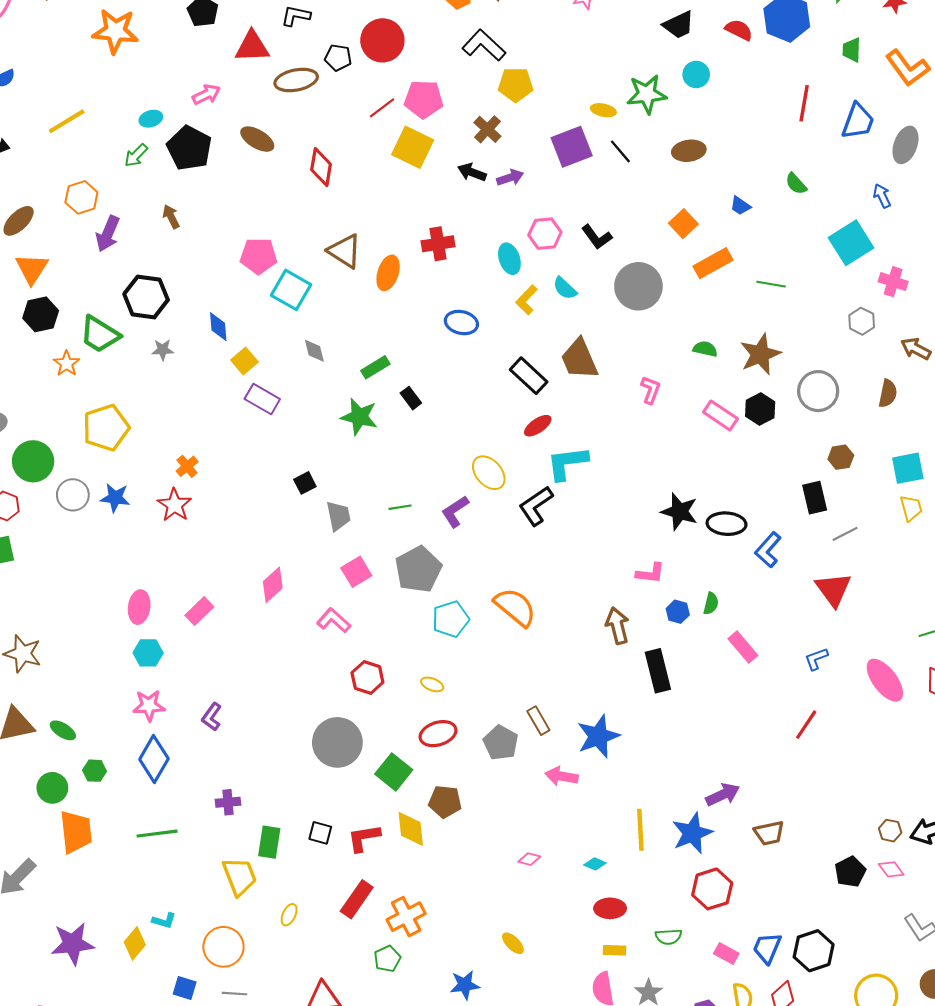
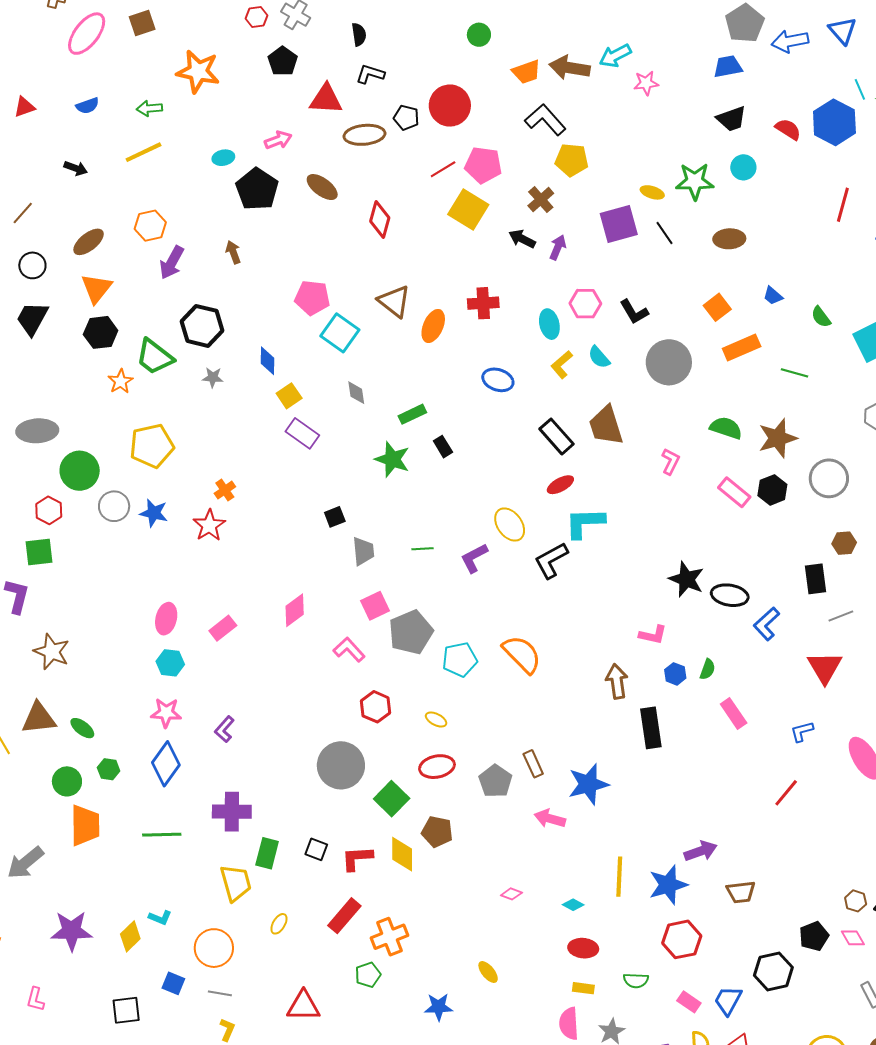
green arrow: (136, 155) -> (149, 108), moved, turned 35
purple arrow: (510, 178) -> (558, 247), turned -55
green semicircle: (796, 184) -> (821, 317), moved
green semicircle: (705, 349) -> (726, 428), size x1.4
gray pentagon: (418, 569) -> (411, 632), moved
purple cross: (228, 802) -> (232, 812), size x1.6
black hexagon: (814, 951) -> (773, 971), moved

